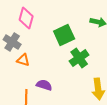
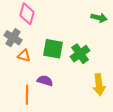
green square: (64, 35) -> (53, 49), moved, turned 35

